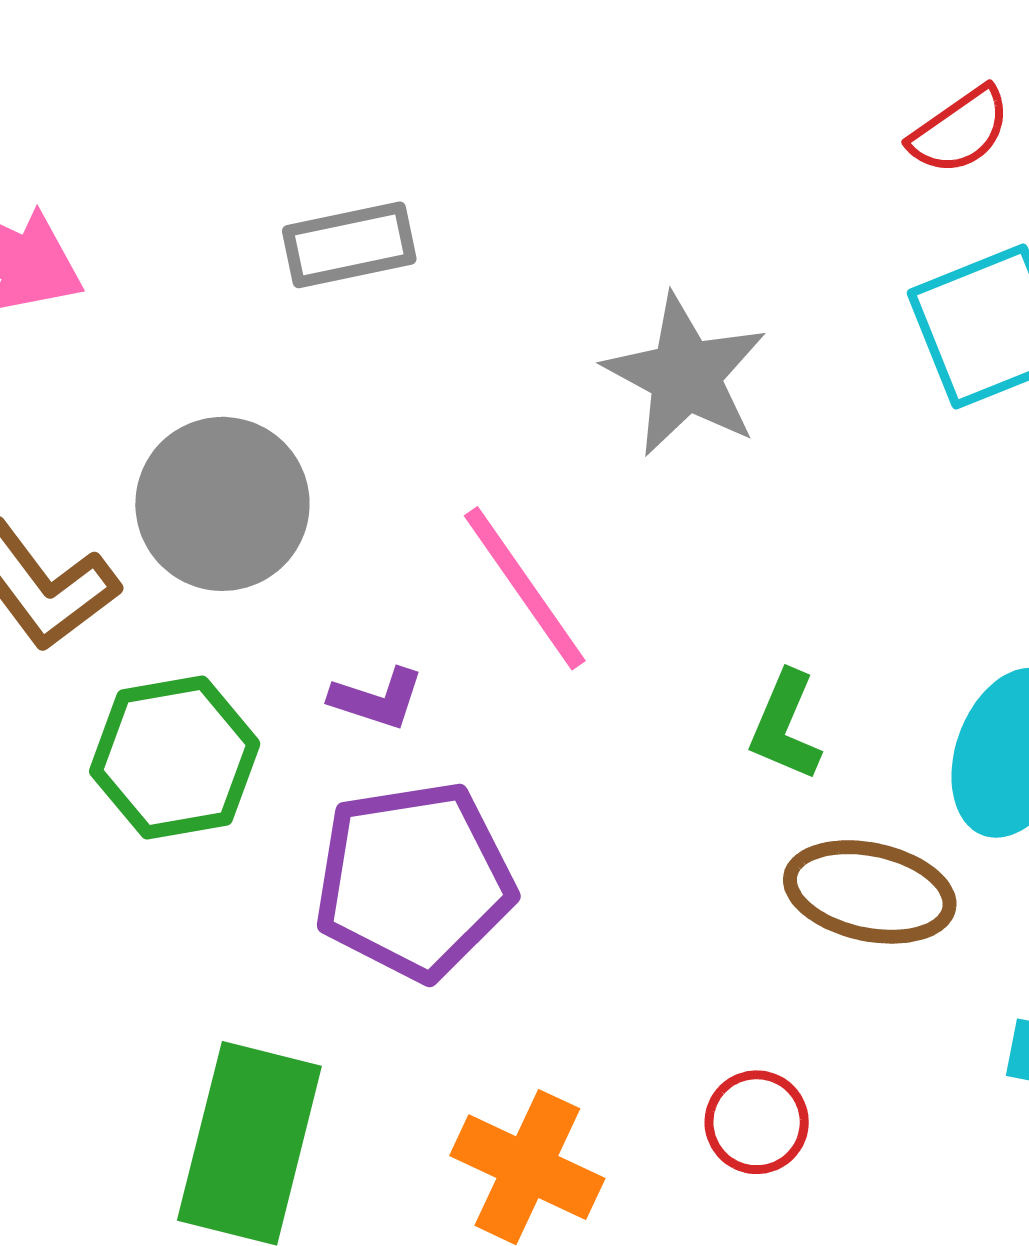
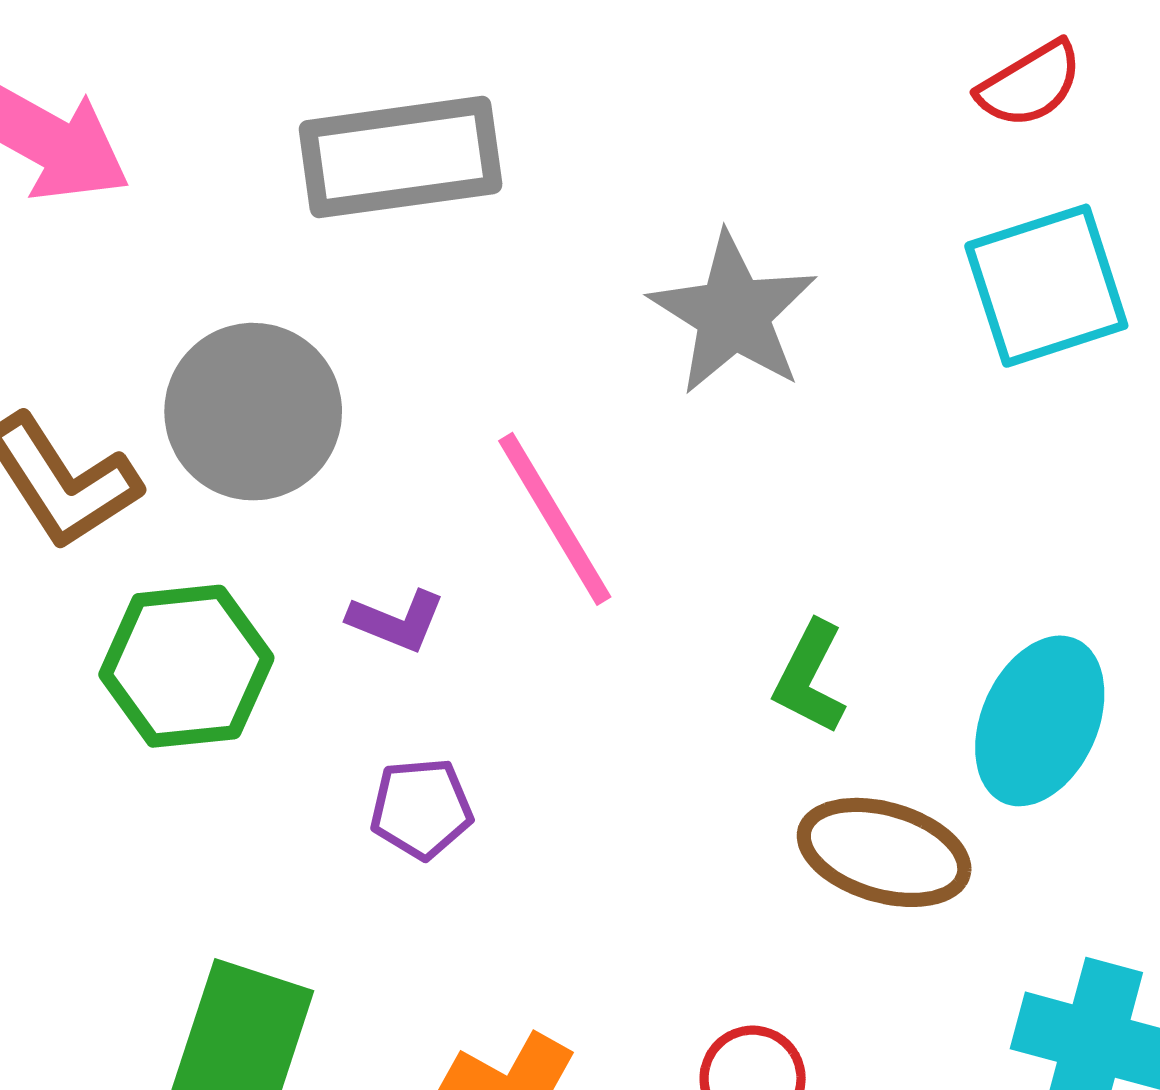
gray rectangle: (349, 245) -> (401, 157), size x1.5
purple pentagon: (414, 881) -> (421, 808), size x0.5

